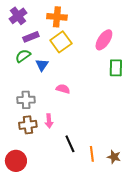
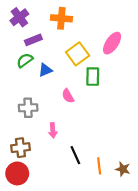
yellow square: (61, 42) -> (78, 54), moved
blue triangle: (42, 65) -> (45, 70), turned 32
green rectangle: (116, 68) -> (93, 77), moved
pink semicircle: (63, 89) -> (68, 96), turned -136
brown cross: (28, 125) -> (20, 148), moved

